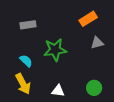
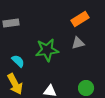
gray rectangle: (28, 25) -> (11, 23), moved
gray triangle: (97, 43) -> (78, 43), moved

